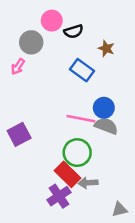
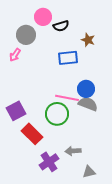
blue rectangle: (82, 70) -> (68, 58), turned -42
green circle: (77, 153) -> (57, 114), moved
red rectangle: (68, 174) -> (32, 134), moved
gray triangle: (120, 209) -> (89, 172), moved

